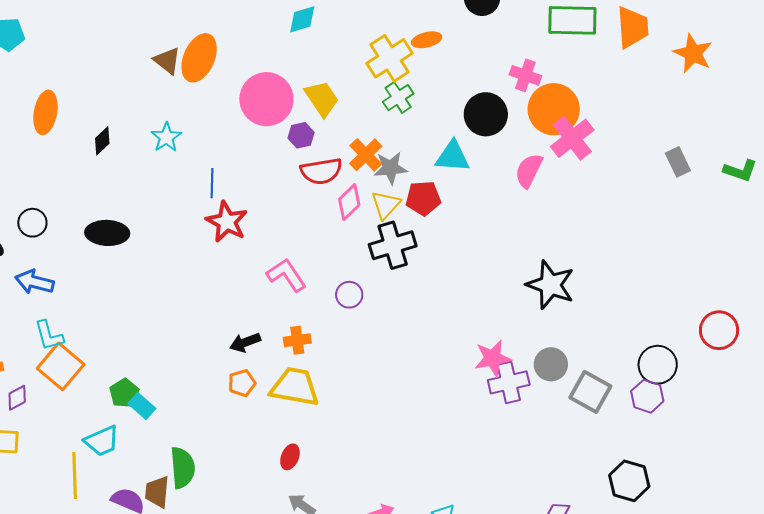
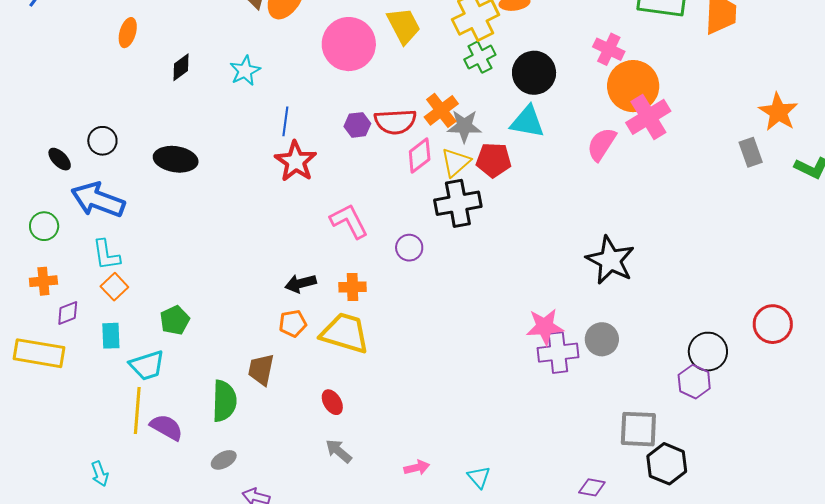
orange star: (693, 53) -> (778, 112), moved
yellow trapezoid: (322, 99) -> (404, 26), moved
orange ellipse: (45, 112) -> (128, 33), size x0.7
black circle: (486, 114) -> (534, 73), moved
purple hexagon: (301, 135) -> (357, 125), moved
blue arrow: (34, 282) -> (98, 200), size x1.4
orange square: (61, 366) -> (114, 287), size x0.6
gray square: (590, 392) -> (638, 429), moved, turned -33
cyan rectangle: (142, 406) -> (111, 336), moved, turned 40
red ellipse: (290, 457) -> (332, 402), turned -60
yellow line: (75, 476) -> (137, 411), moved
brown trapezoid: (157, 492) -> (261, 370), moved

